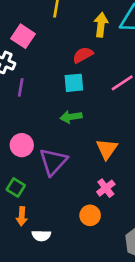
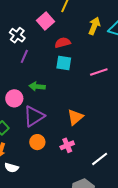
pink square: (23, 36) -> (45, 21), moved
red semicircle: (83, 55) -> (63, 43), moved
green arrow: (71, 117) -> (37, 86), moved
orange circle: (90, 215) -> (37, 142), moved

